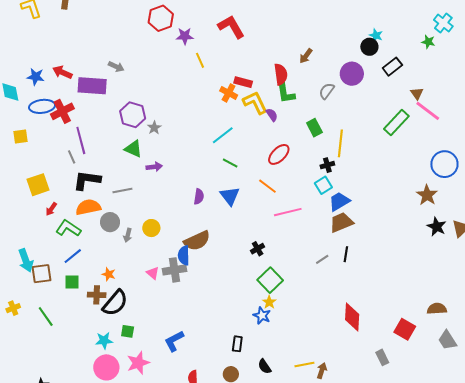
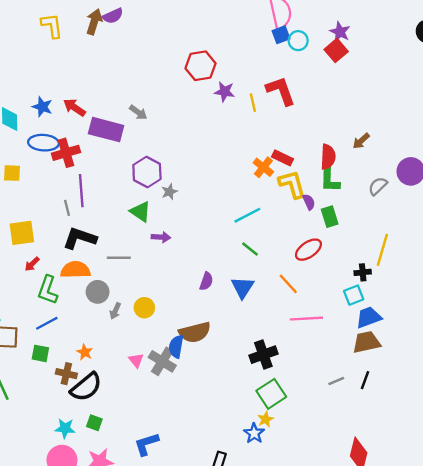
yellow line: (200, 60) -> (253, 103), moved
green rectangle: (314, 128) -> (330, 217), moved
green L-shape: (68, 228) -> (48, 290), turned -115
black cross: (258, 249) -> (263, 355), size x1.6
gray cross: (175, 270) -> (162, 361), turned 30

